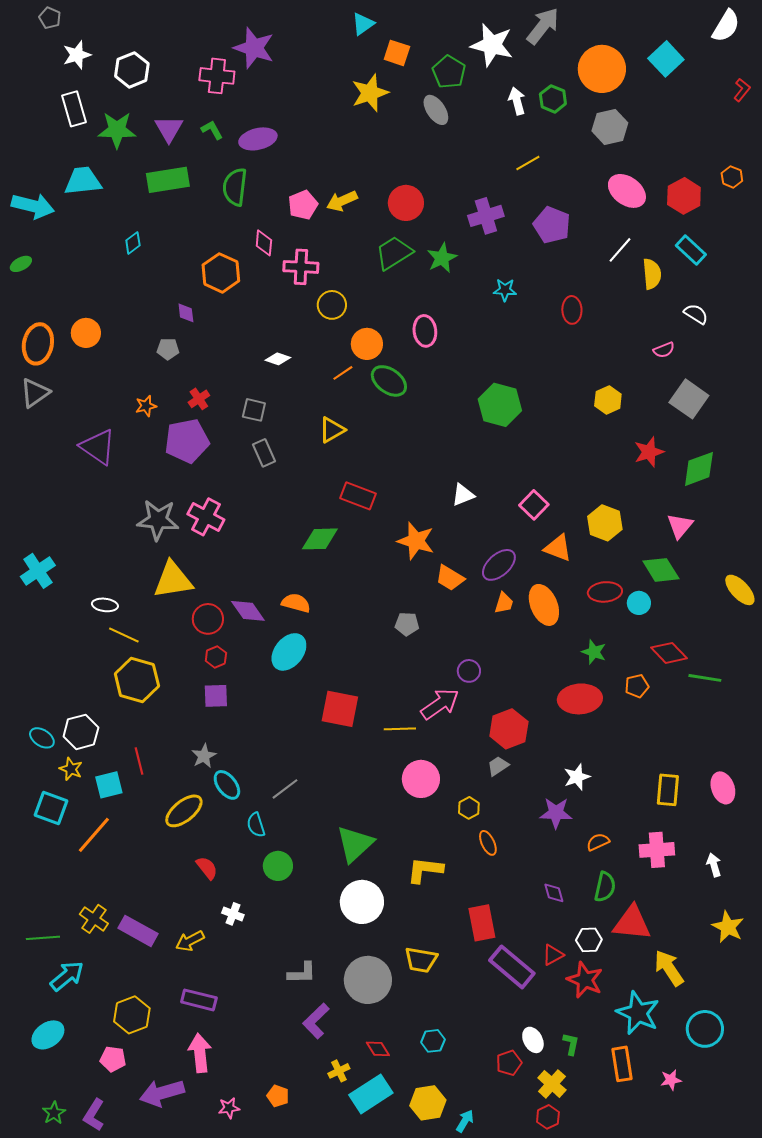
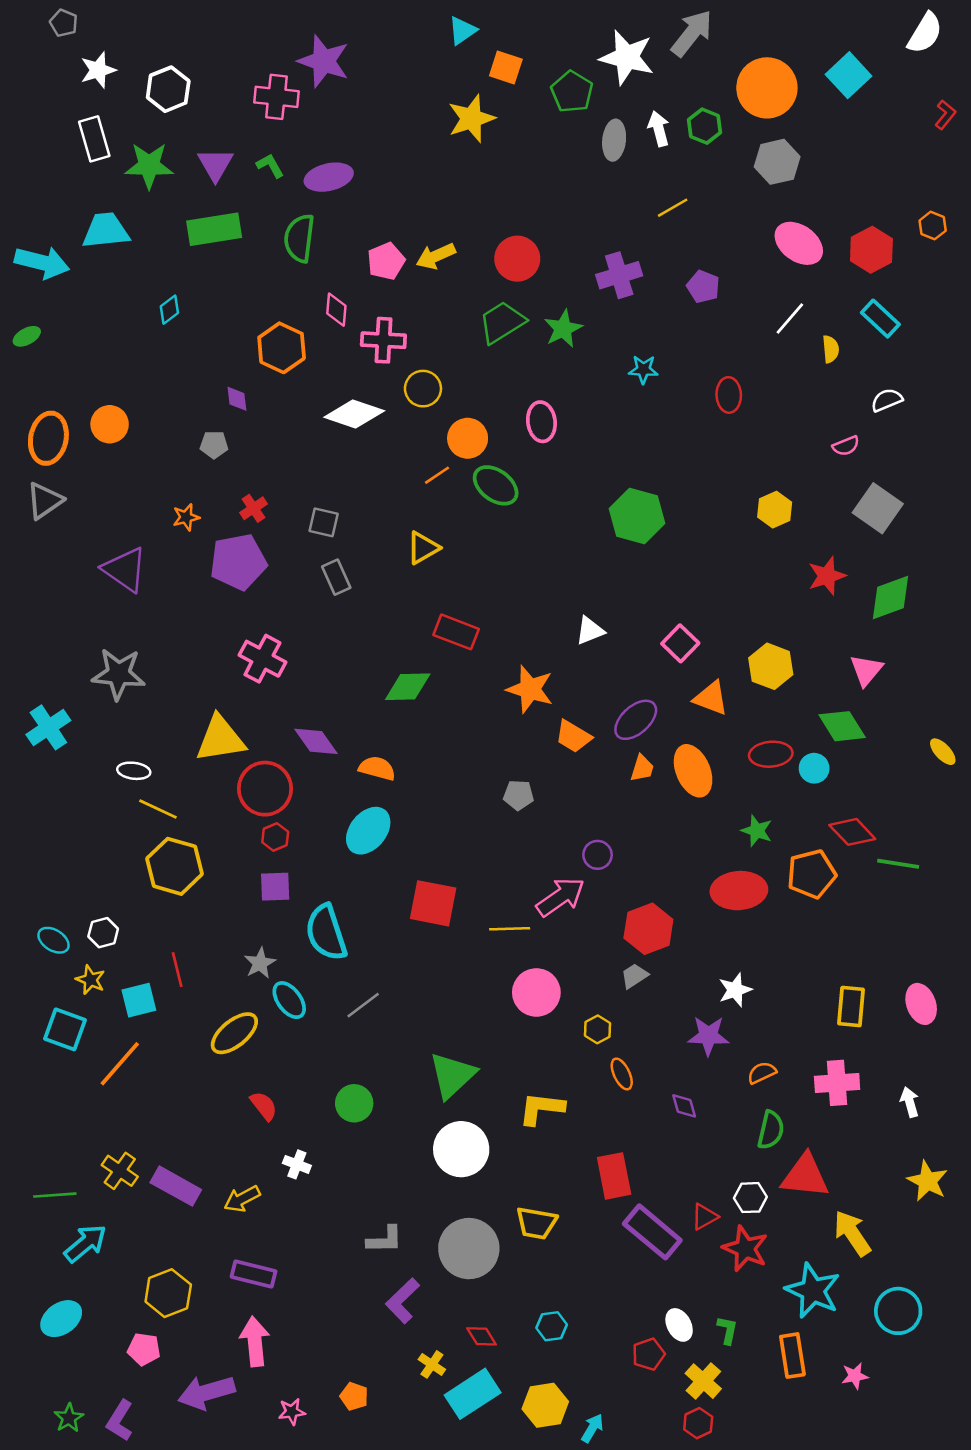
gray ellipse: (436, 110) -> (614, 140), moved, turned 40
purple pentagon: (552, 225) -> (703, 287), size x0.7
yellow semicircle: (652, 274) -> (831, 349), size x0.7
white semicircle: (696, 314) -> (887, 400), turned -55
white diamond: (278, 359) -> (354, 414), moved, size x1.8
gray star: (158, 520) -> (118, 674), moved
yellow ellipse: (740, 590) -> (943, 752), size x0.7
purple diamond: (248, 611) -> (316, 741), moved
red circle: (208, 619) -> (265, 789), size x1.4
orange pentagon: (637, 686) -> (812, 874), size x1.6
white hexagon: (81, 732) -> (103, 933), size x0.7
cyan semicircle: (256, 825) -> (326, 933), moved, size x1.8
purple diamond: (554, 893) -> (684, 1106), moved
yellow cross: (339, 1071) -> (432, 1364), turned -30

